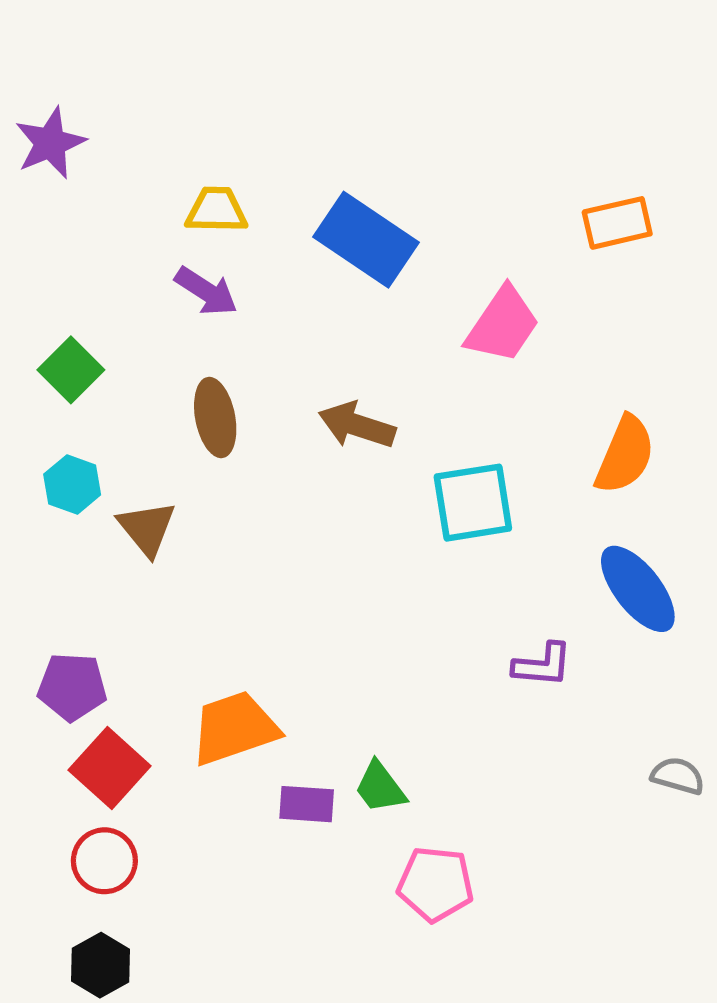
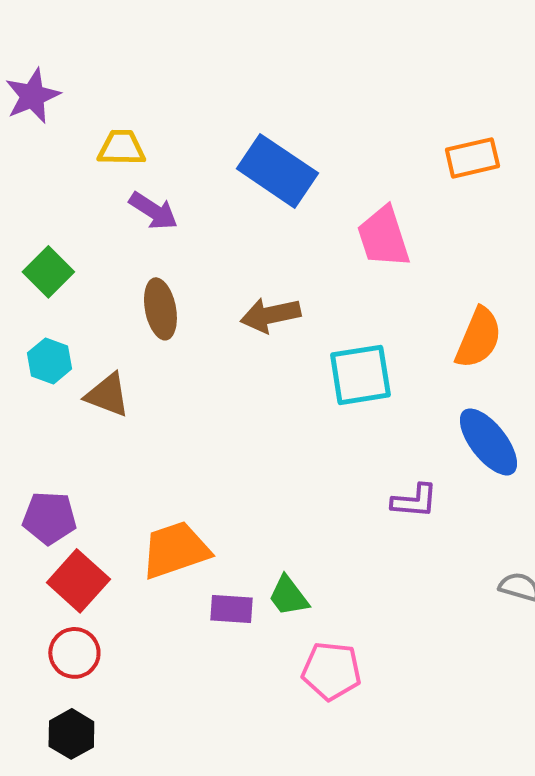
yellow trapezoid: (216, 210) -> (121, 148), moved
pink trapezoid: (503, 325) -> (383, 237), turned 128
brown arrow: (357, 425) -> (270, 315), turned -30
brown triangle: (147, 528) -> (107, 395), turned -30

